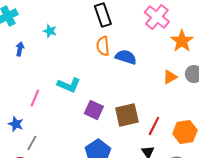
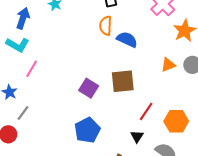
blue arrow: (20, 49) -> (23, 18), size x1.5
cyan L-shape: (69, 85) -> (18, 45), moved
brown square: (127, 115) -> (123, 81), moved

